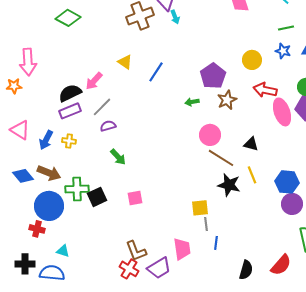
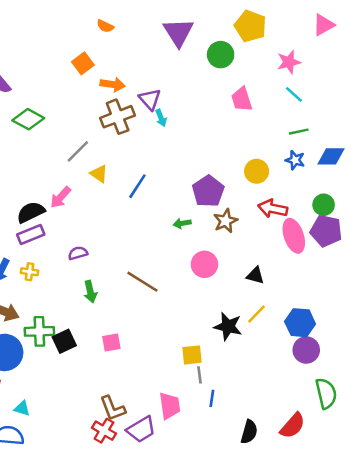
gray line: (102, 107) -> (78, 151), moved
green arrow: (118, 157) -> (90, 292), turned 30
brown line: (221, 158) -> (142, 282), moved
yellow line: (252, 175) -> (257, 314), turned 66

